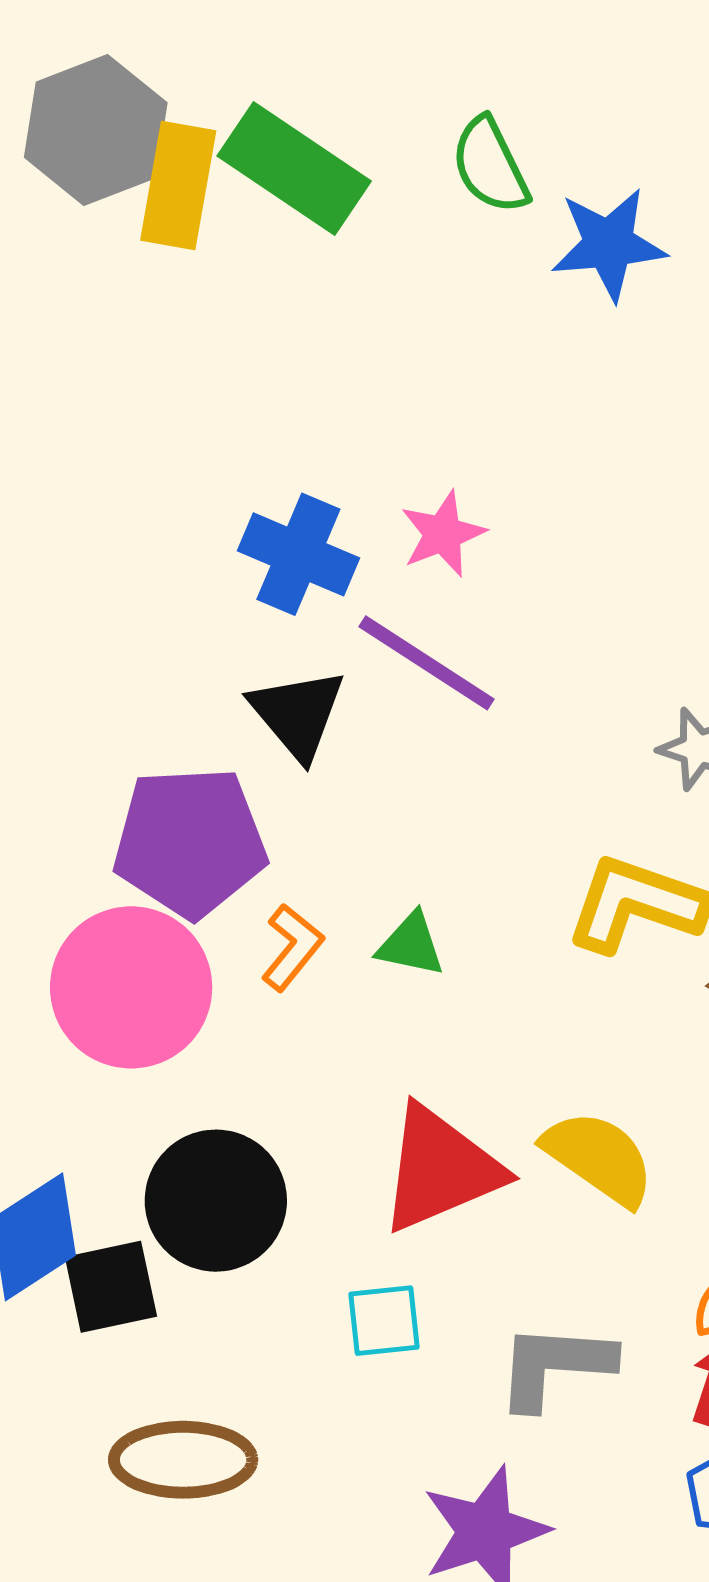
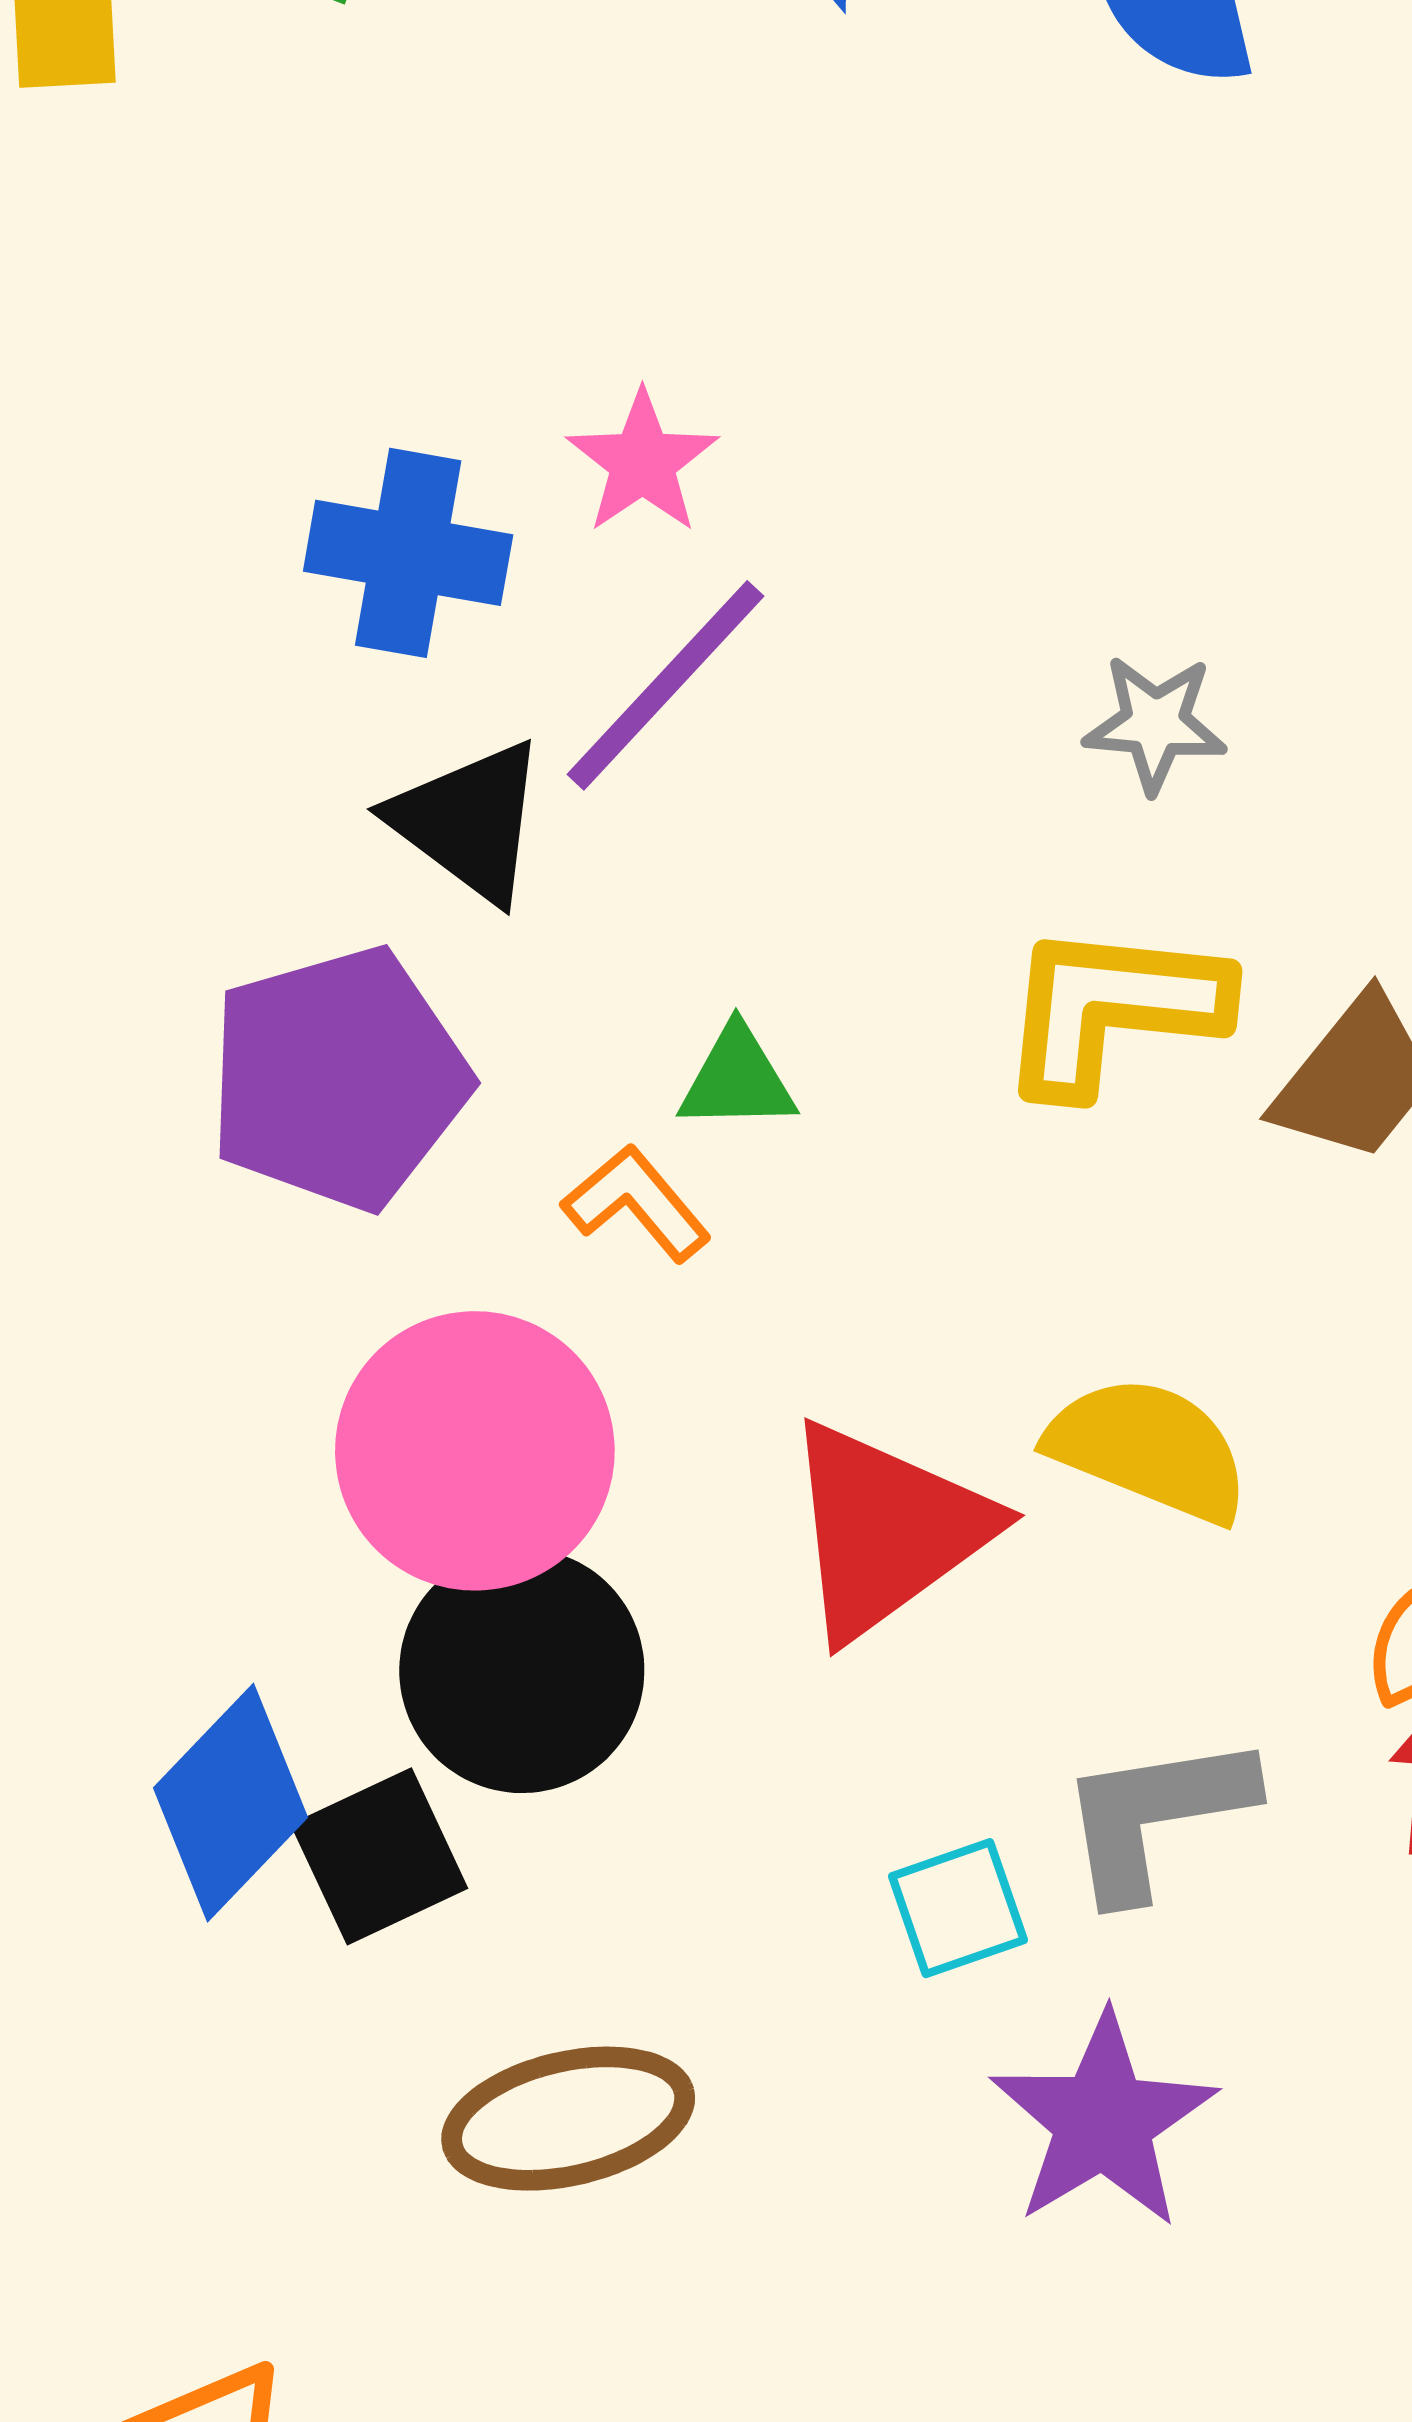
purple line: (426, 663) -> (665, 685), turned -67
green triangle: (411, 945) -> (737, 1079), moved
orange L-shape: (292, 947) -> (636, 1203), moved, turned -66
pink circle: (131, 987) -> (475, 1451), moved
cyan square: (384, 1321) -> (958, 1908), moved

